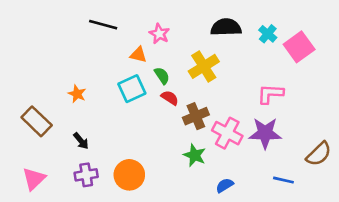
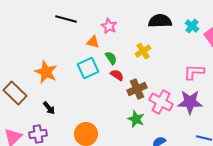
yellow cross: (204, 66) -> (143, 51), size x0.7
orange star: (77, 94) -> (46, 72), size x1.6
purple cross: (86, 175) -> (38, 134), moved

